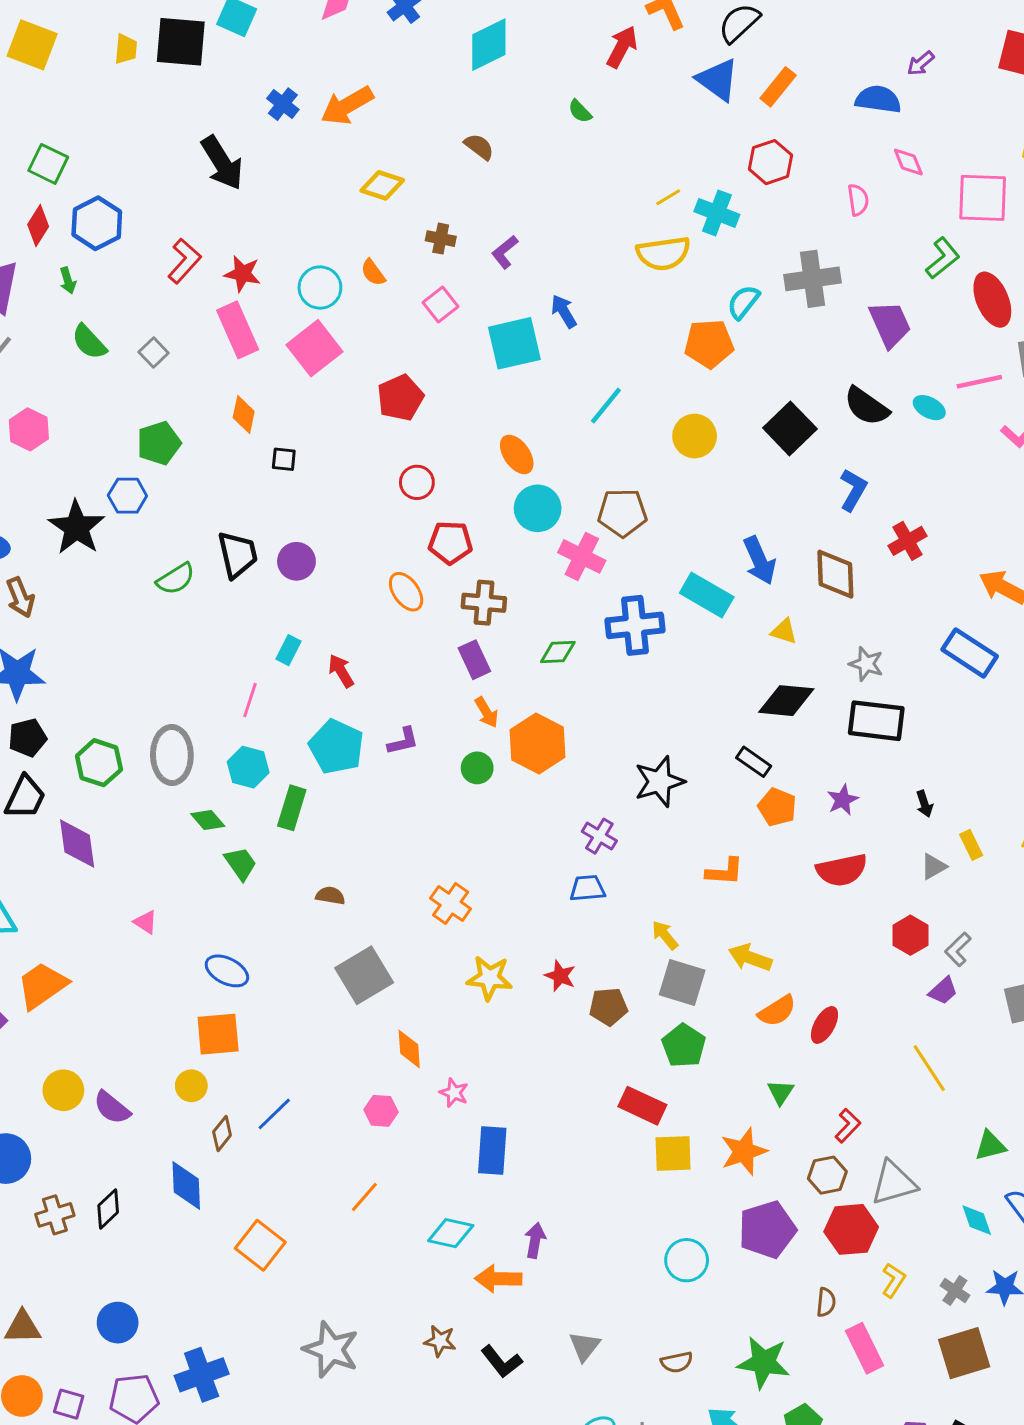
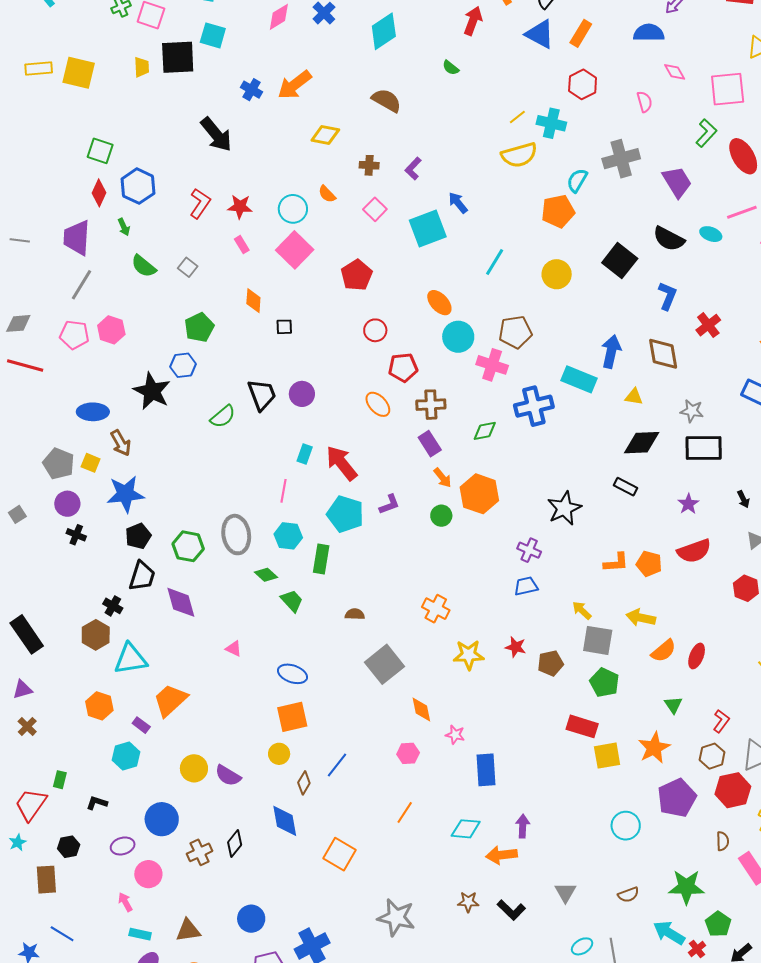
brown semicircle: (479, 147) -> (386, 100), size x1.4
pink rectangle: (238, 330) -> (242, 245), size x0.5
blue arrow: (759, 560) -> (611, 352), turned -136
red arrow: (341, 671) -> (342, 463), size x1.6
orange pentagon: (777, 807) -> (649, 564), moved

